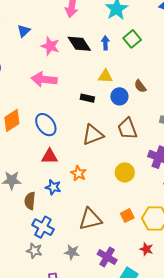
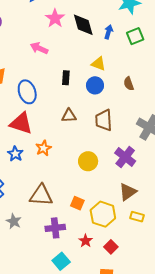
pink arrow: (44, 79) -> (39, 48), size x0.7
blue circle: (119, 96) -> (95, 85), moved
black rectangle: (87, 98) -> (66, 78), moved, turned 64
brown triangle: (93, 135) -> (69, 116), size x0.7
red triangle: (50, 156) -> (21, 123), size x1.4
orange square: (127, 216) -> (77, 203), turned 32
purple cross: (107, 257) -> (55, 228), moved, turned 36

